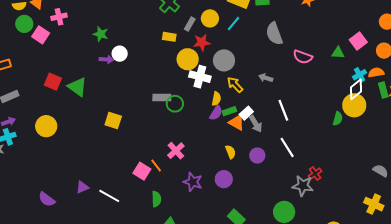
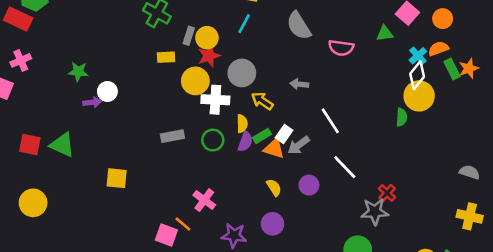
yellow circle: (210, 18) -> (207, 38), moved
green circle: (175, 104) -> (213, 140), moved
gray arrow: (256, 124) -> (299, 145), turned 96

